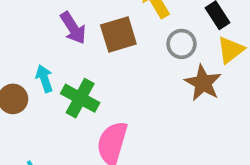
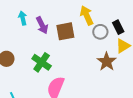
gray circle: (181, 44) -> (100, 32), moved
cyan arrow: (44, 79) -> (23, 18), moved

